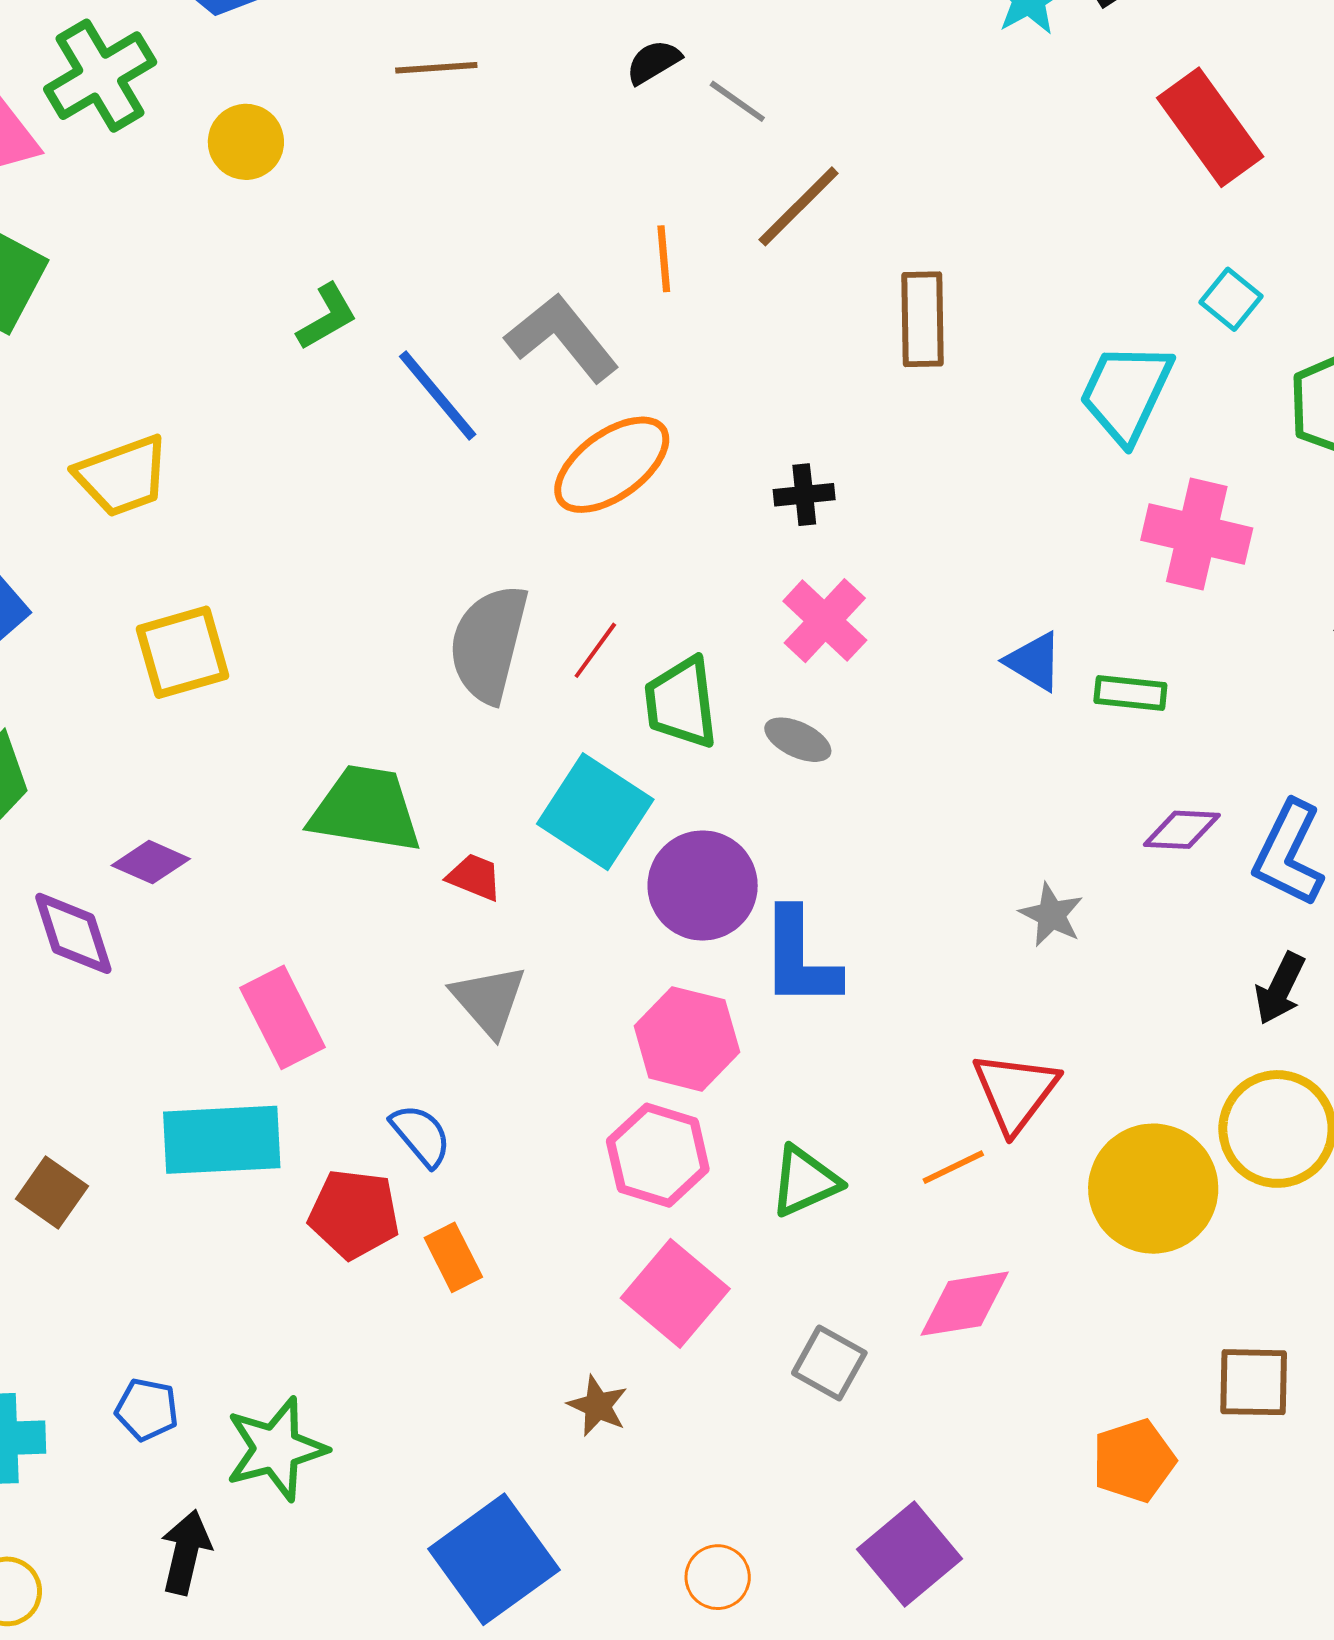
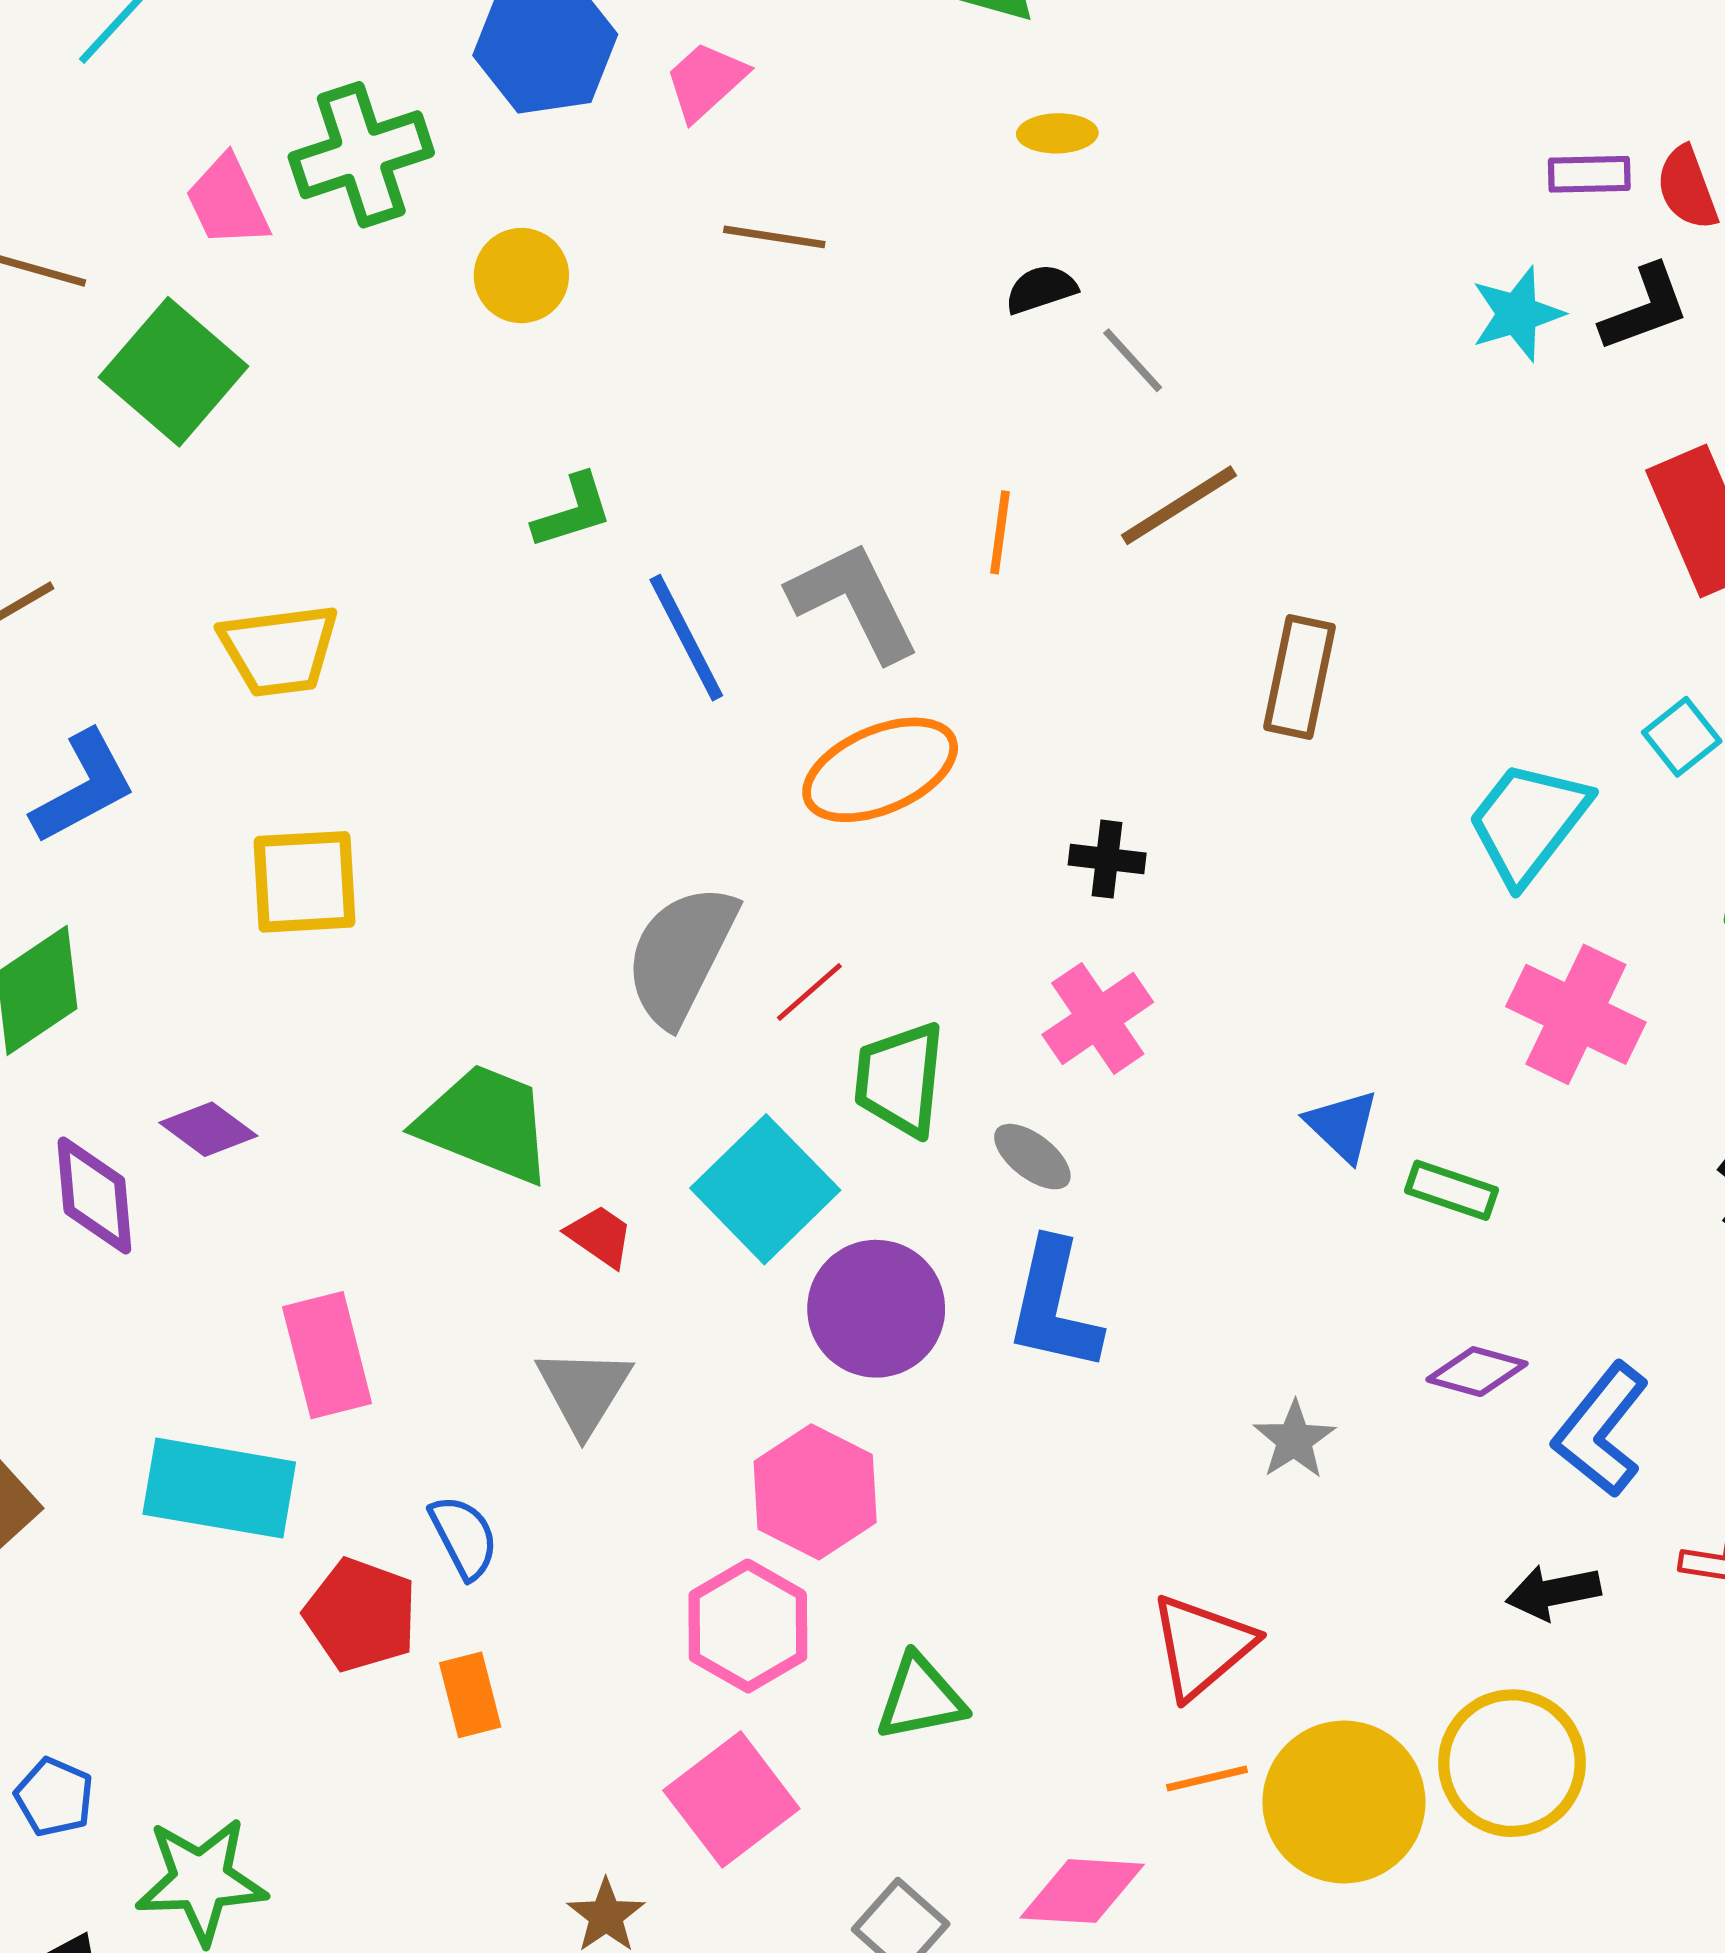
blue L-shape: (800, 958) -> (1054, 1306), moved
black arrow: (1280, 988) -> (1553, 1592), turned 40
orange line: (953, 1167) -> (1207, 1778), moved

